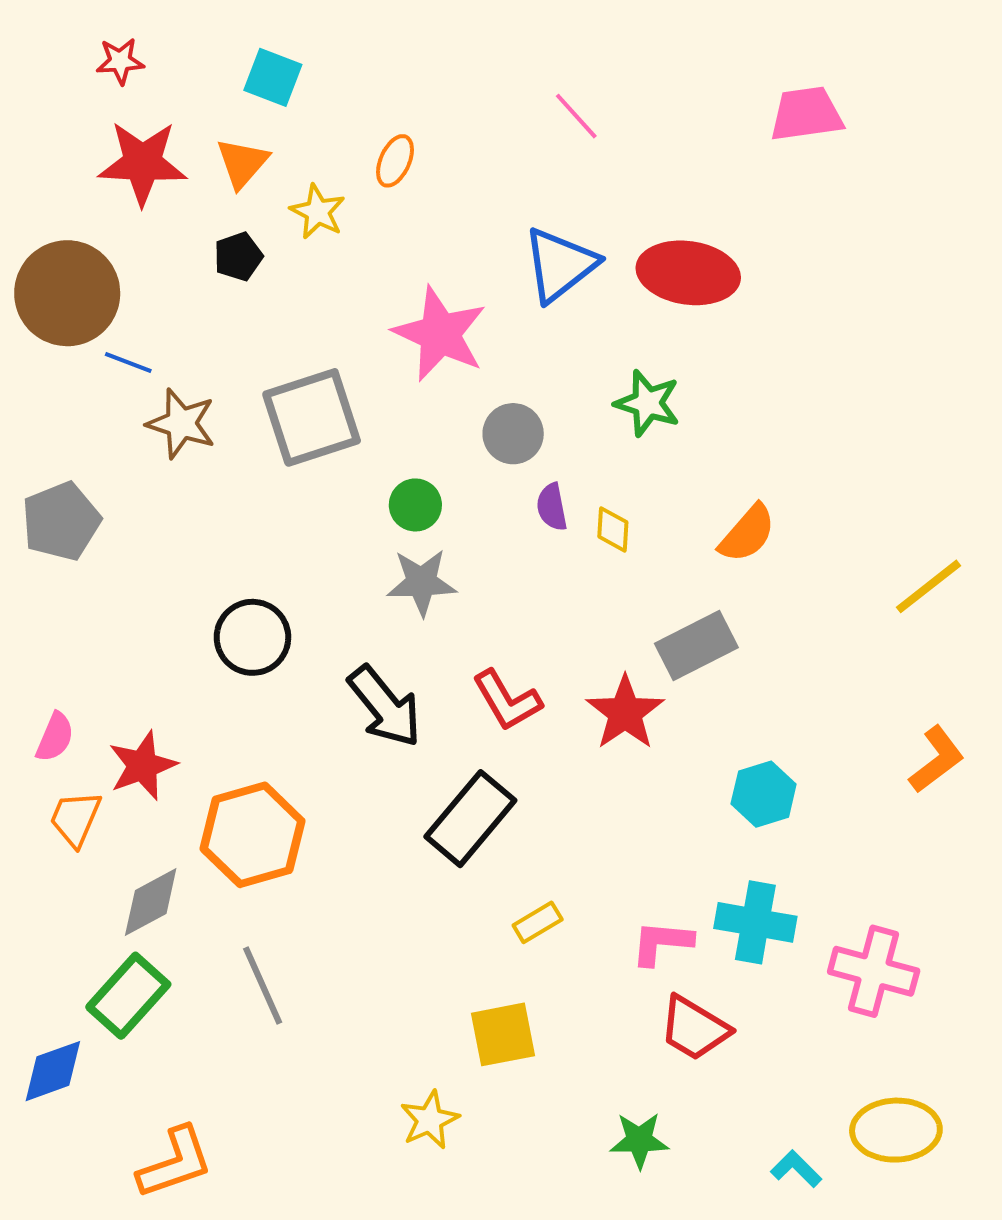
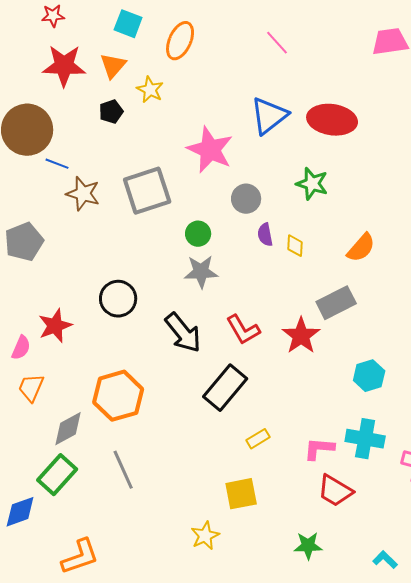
orange ellipse: (395, 161) -> (180, 41), moved, size x1.5
red star: (143, 766) -> (55, 326), moved

